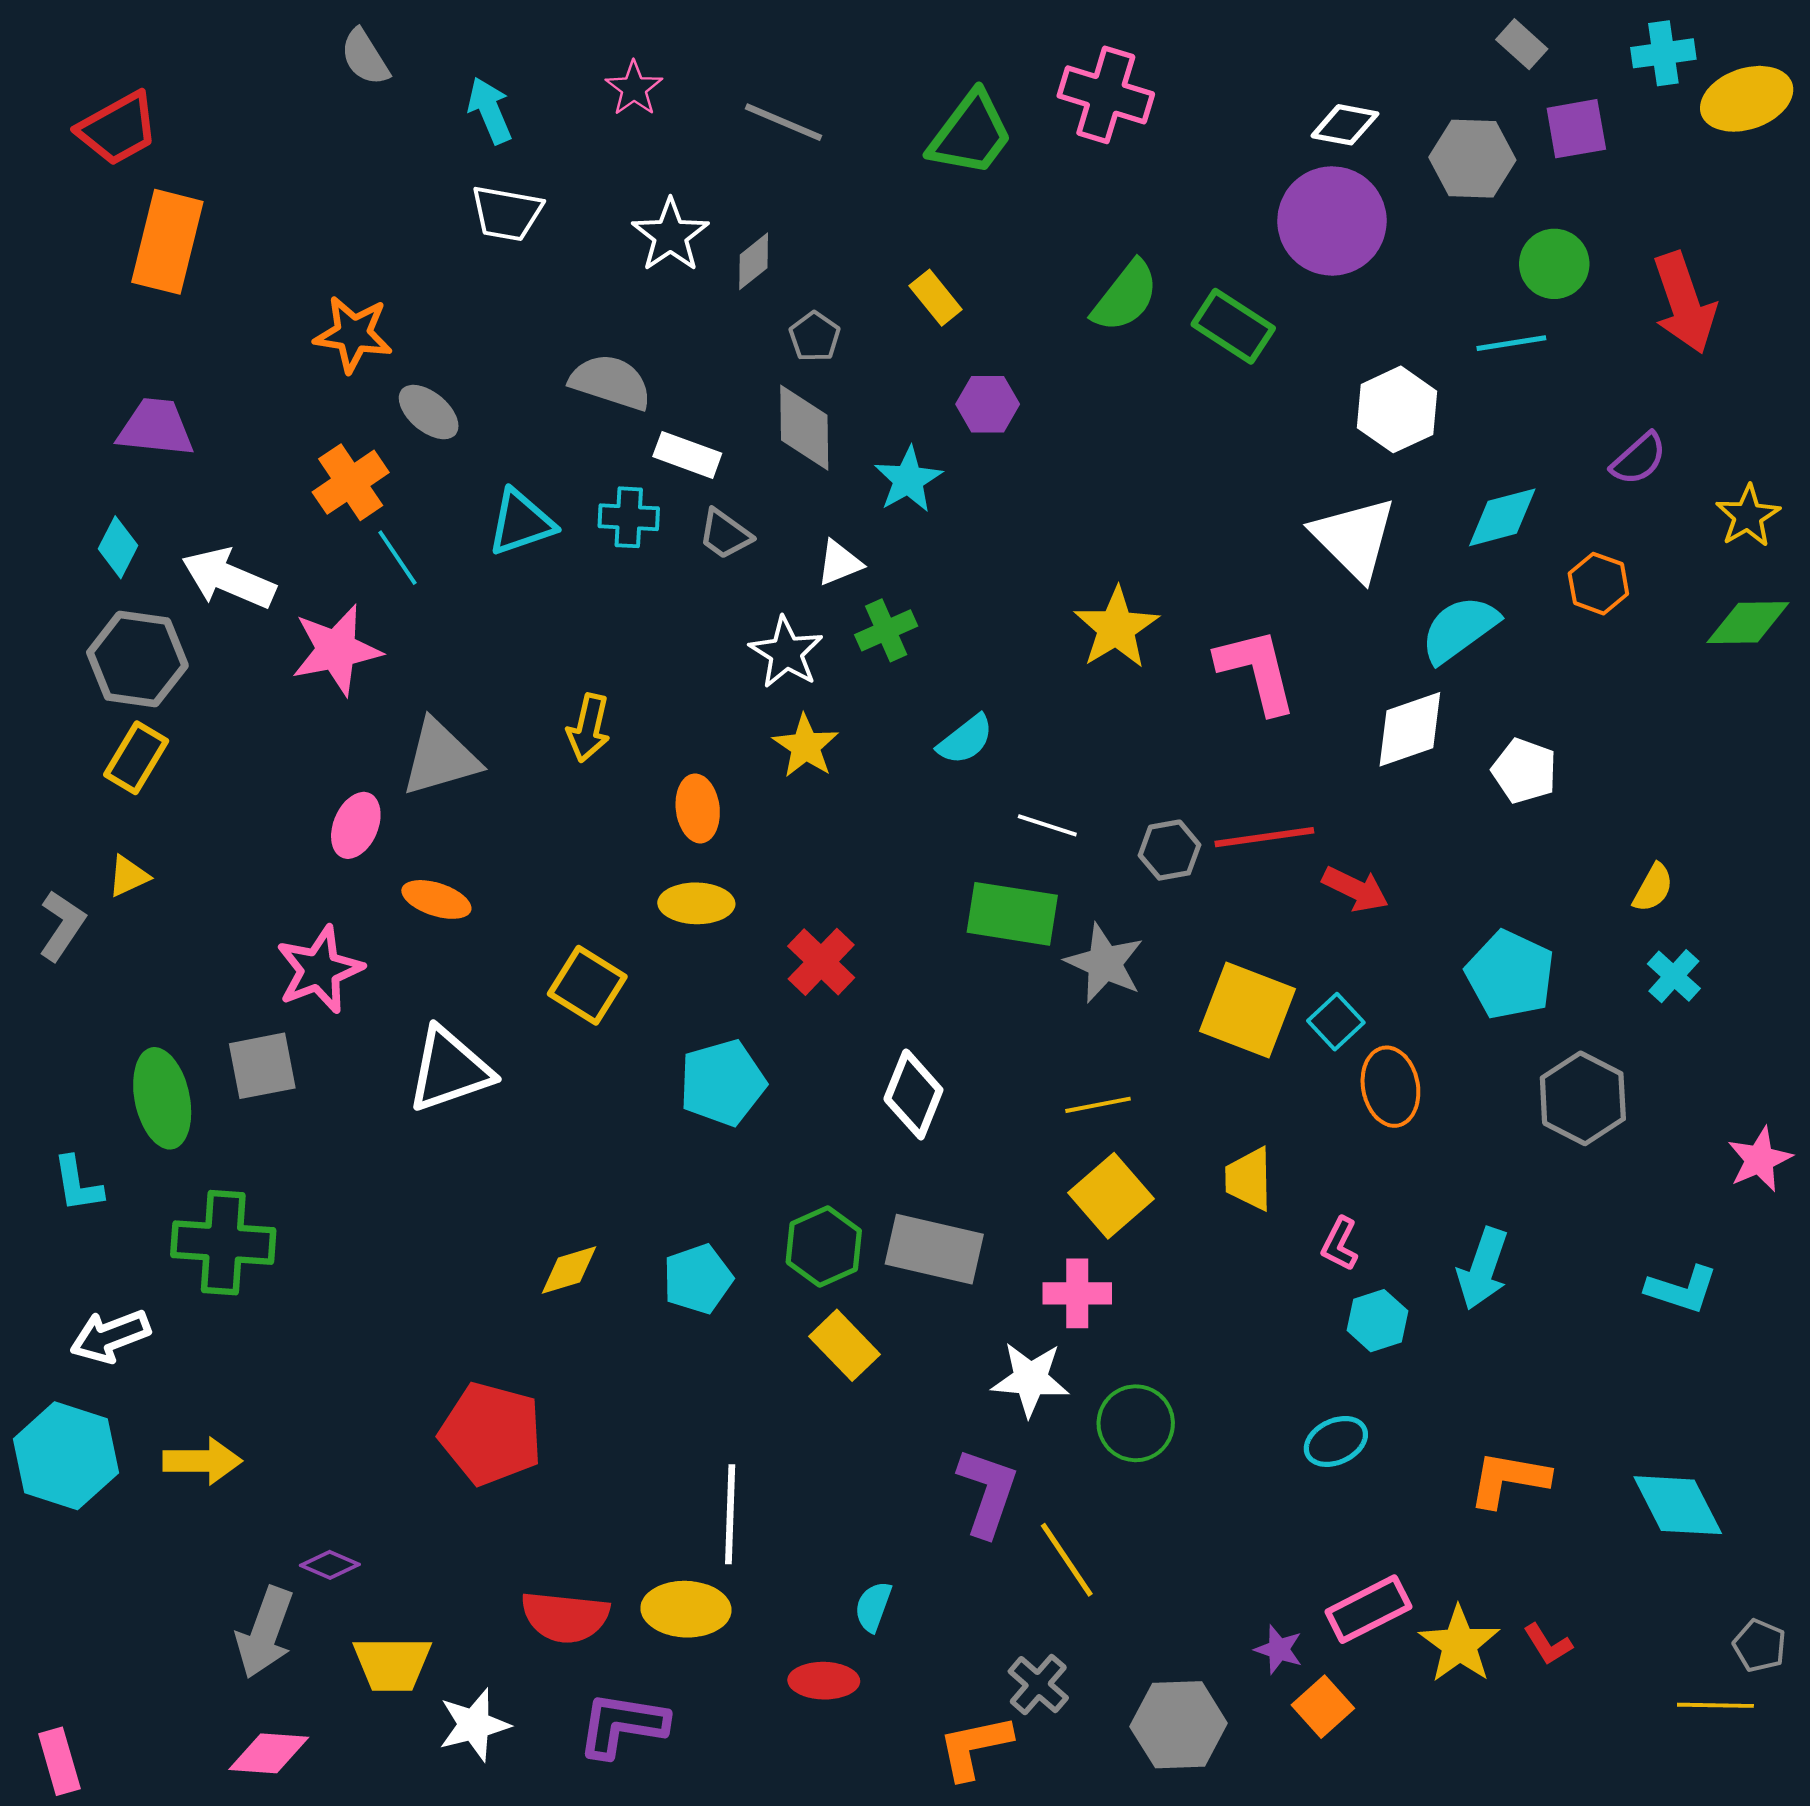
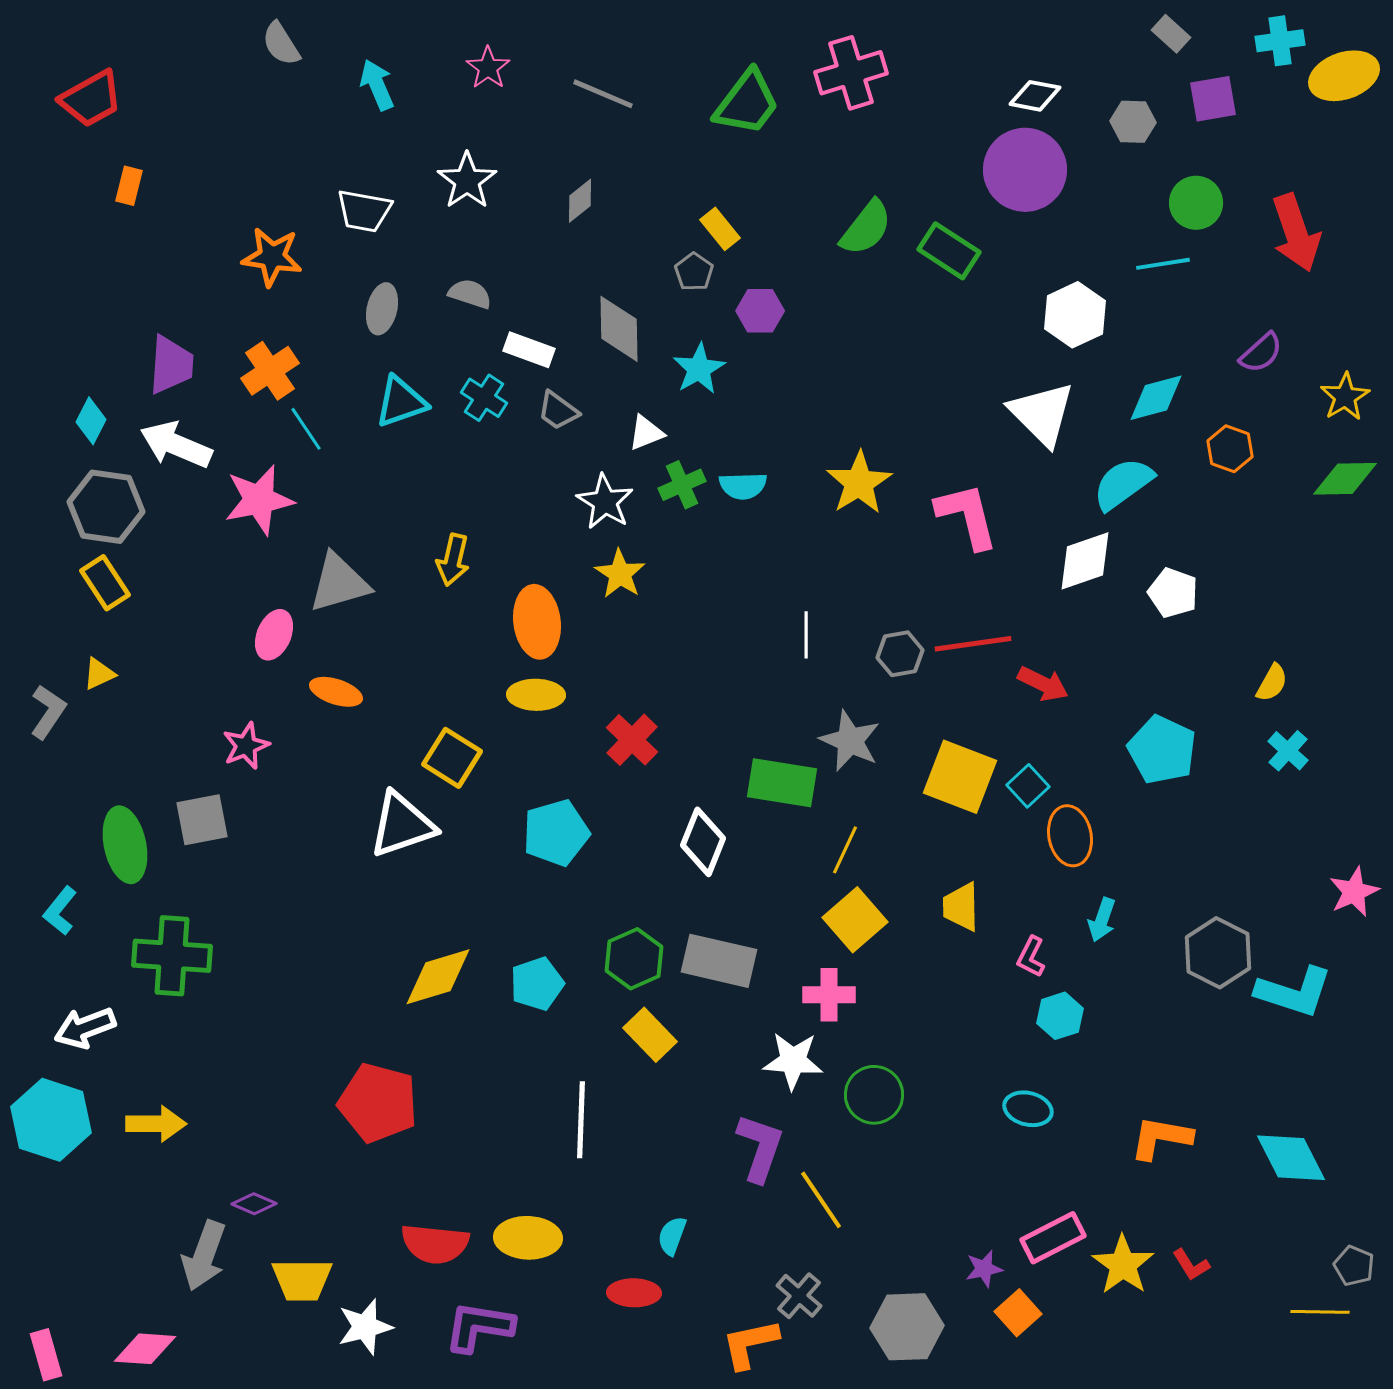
pink cross: (1106, 95) -> (851, 73), turned -34
gray hexagon: (1472, 159) -> (1133, 122), size x0.7
white trapezoid: (507, 213) -> (364, 211), moved
white star: (670, 235) -> (467, 181), moved
orange rectangle: (167, 242) -> (129, 186), size x0.5
gray pentagon: (815, 337) -> (694, 272), moved
gray semicircle: (611, 382) -> (470, 294), size x0.7
gray ellipse: (429, 412) -> (382, 309), moved, turned 63
purple trapezoid: (156, 428) -> (171, 365), moved, turned 88
cyan cross: (629, 517) -> (484, 398), turned 30
cyan semicircle: (965, 740) -> (743, 486), moved, turned 36
yellow rectangle: (136, 758) -> (105, 583), turned -64
orange ellipse: (698, 808) -> (537, 622), size x1.4
white line: (1047, 825) -> (806, 635), turned 72
green rectangle: (1012, 914) -> (782, 783), moved
pink star: (319, 970) -> (246, 746), size x0.7
white triangle: (449, 1070) -> (402, 825), moved
gray hexagon: (1583, 1098) -> (1218, 953), moved
yellow line: (1098, 1105) -> (845, 850), turned -54
cyan L-shape: (78, 1184) -> (60, 911), turned 48
cyan arrow: (1483, 1269) -> (1102, 920), moved, size x0.7
yellow diamond: (569, 1270) -> (438, 977), size x1.5
cyan L-shape: (1682, 1289) -> (1294, 992), size x1.4
cyan ellipse: (1336, 1441) -> (1028, 1109), turned 39
white line: (730, 1514) -> (581, 1120), moved
purple star: (1279, 1649) -> (984, 1269), turned -30
pink diamond: (269, 1753) -> (145, 1349), moved

